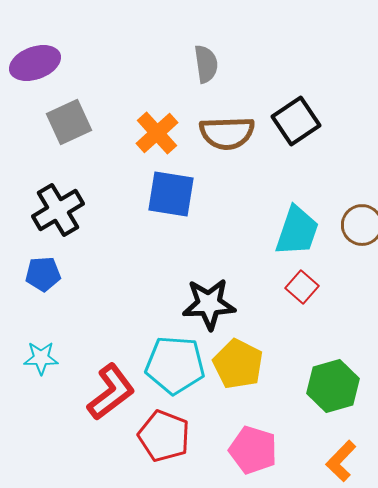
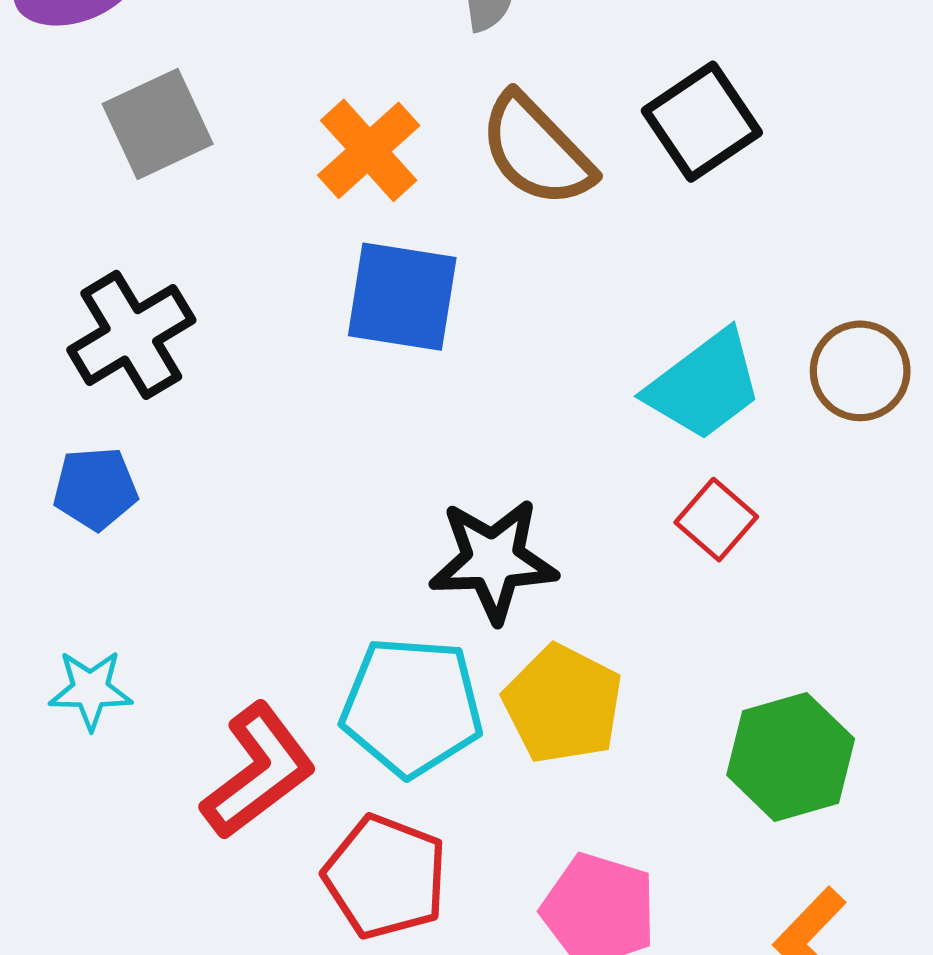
brown semicircle: (227, 133) -> (536, 150), turned 48
cyan trapezoid: (297, 231) -> (704, 385), turned 34

